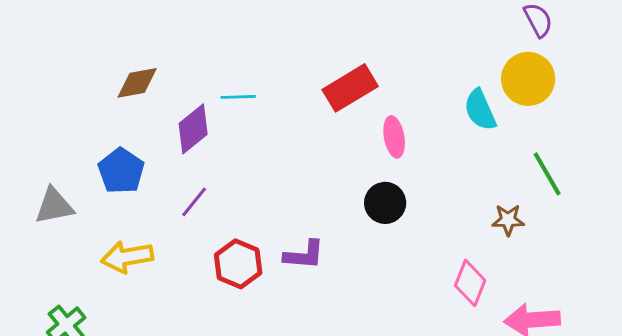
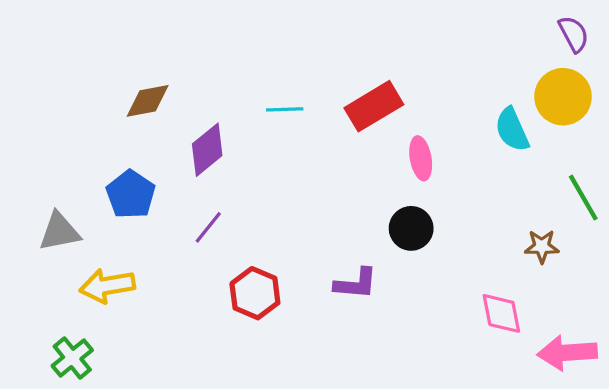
cyan line: (238, 97) -> (285, 109), moved
purple L-shape: (304, 255) -> (356, 284), moved
yellow arrow: (127, 257) -> (107, 286), moved
pink diamond: (470, 283) -> (501, 313), turned -33

